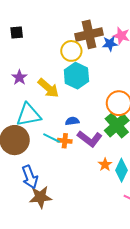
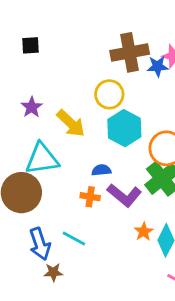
yellow circle: (71, 51) -> (109, 94), moved
cyan hexagon: (76, 76) -> (124, 128), moved
cyan line: (52, 138) -> (74, 238), moved
brown star: (40, 197) -> (53, 272), size x0.6

